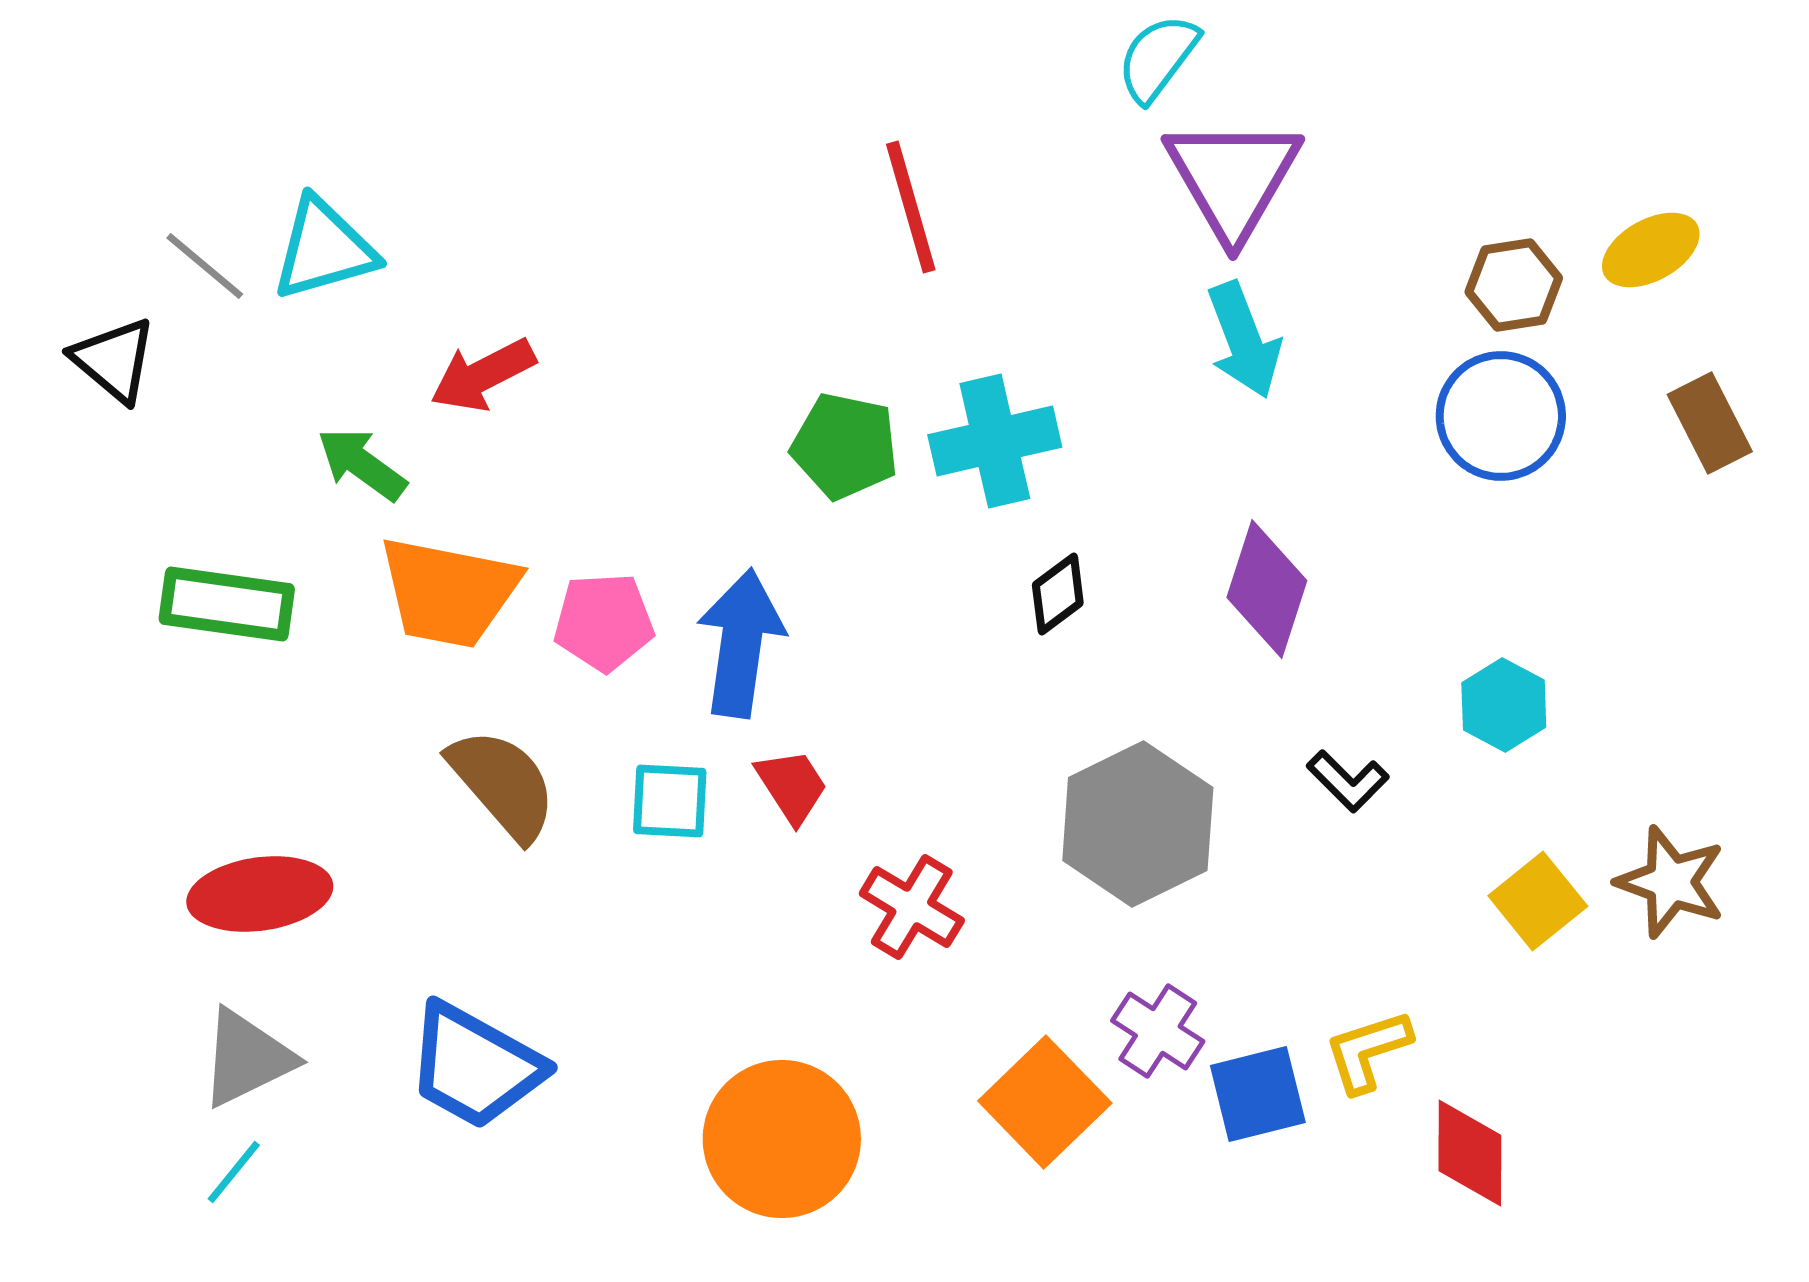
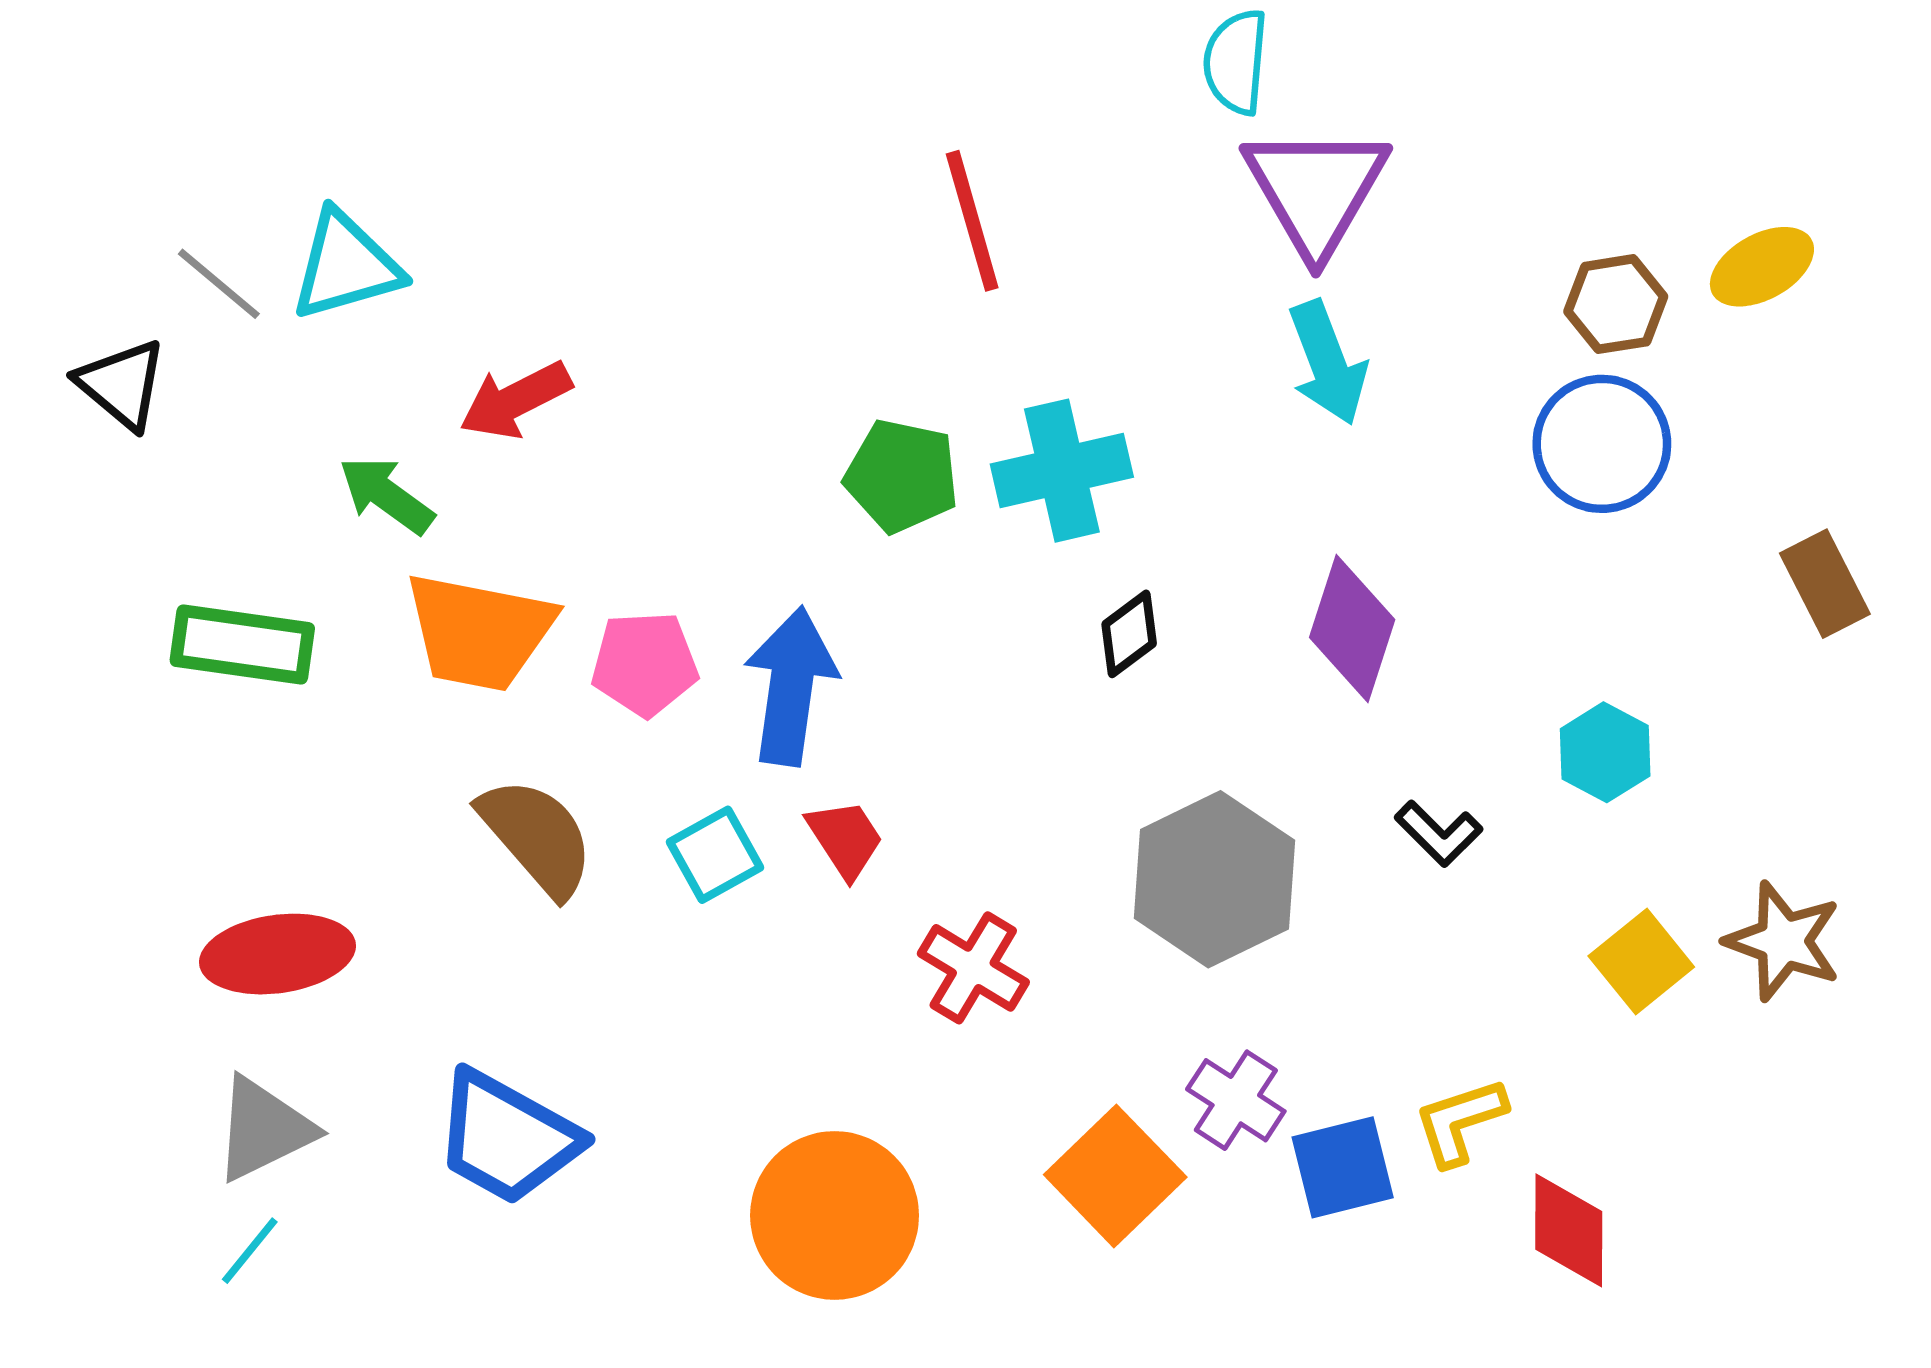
cyan semicircle: (1158, 58) -> (1236, 62), turned -32
brown rectangle: (1710, 423) -> (1825, 584), moved
cyan square: (670, 801) -> (715, 855), turned -32

